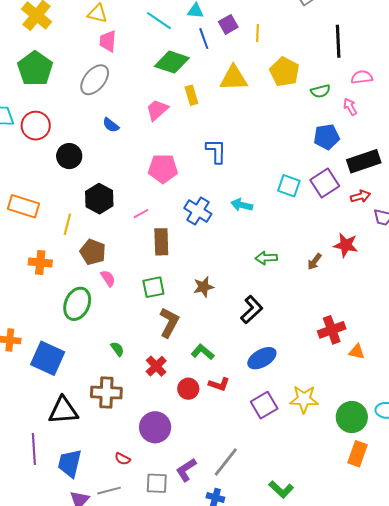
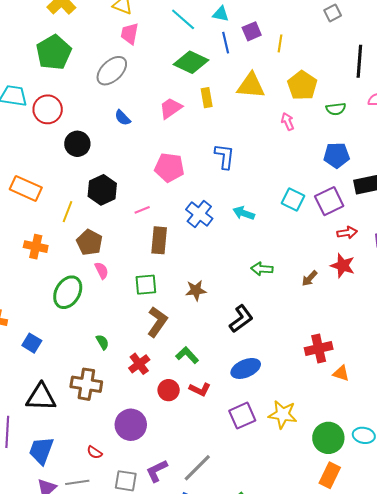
pink arrow: (350, 107) -> (288, 122), moved
red arrow: (360, 196) -> (347, 233), moved
blue square: (48, 358) -> (32, 343), size x0.6

